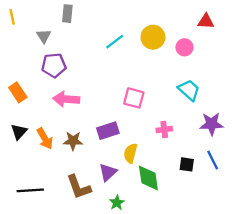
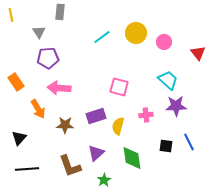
red triangle: (206, 21) -> (198, 53), moved, turned 49
purple star: (212, 124) -> (176, 106), moved
black triangle: (19, 132) -> (19, 138), moved
orange arrow: (45, 139) -> (38, 109), moved
yellow semicircle: (130, 153) -> (118, 126), moved

